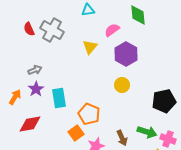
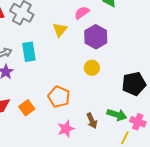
cyan rectangle: (59, 98) -> (29, 52), moved
orange square: (76, 133) -> (27, 108), moved

